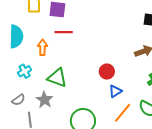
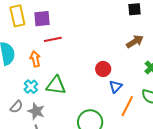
cyan cross: (25, 71) -> (31, 87), moved
gray semicircle: (18, 100) -> (16, 107), moved
gray star: (44, 100) -> (36, 111), moved

